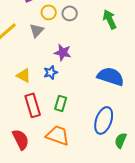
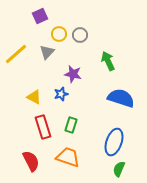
green arrow: (110, 19) -> (108, 61), moved
green semicircle: (121, 140) -> (119, 169), moved

